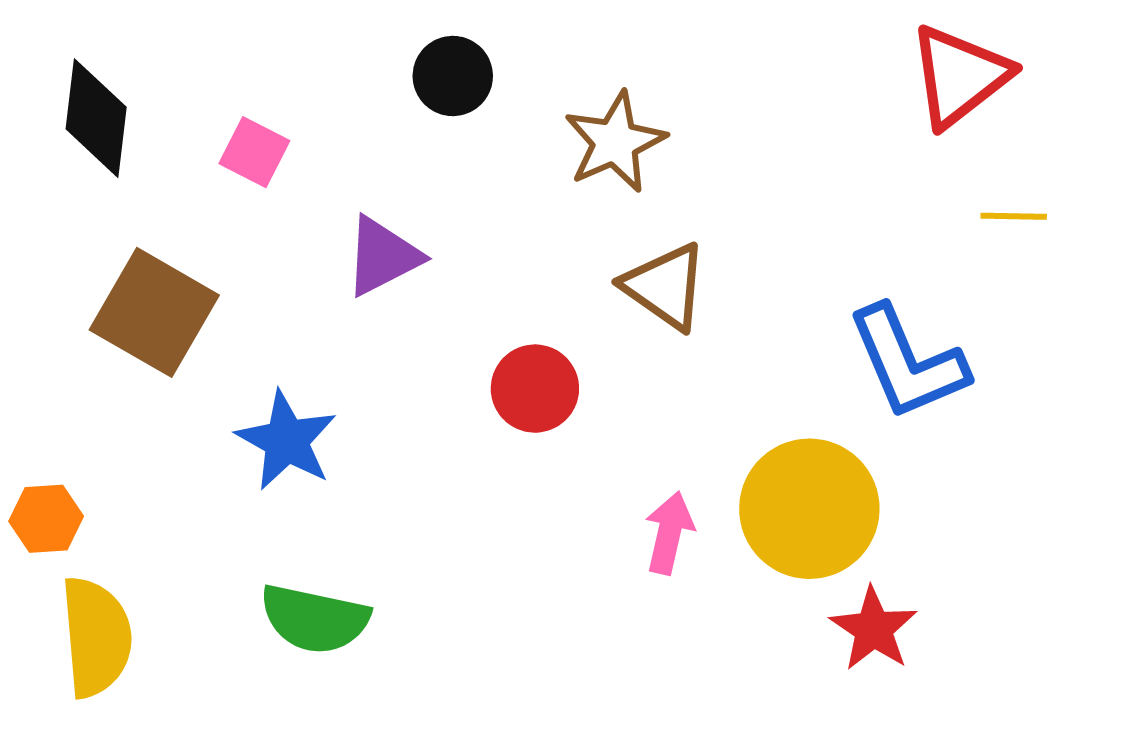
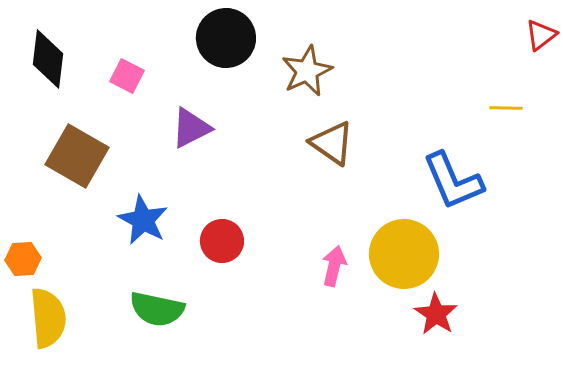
black circle: (453, 76) -> (226, 38), size x1.5
red triangle: (960, 76) -> (541, 35), moved, size x0.6
red circle: (535, 389) -> (222, 241), moved

